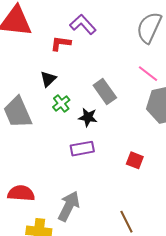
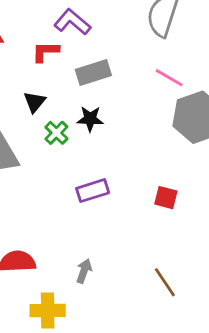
gray rectangle: (105, 92) -> (93, 72), moved, turned -65
black star: (88, 117) -> (90, 119), moved
gray arrow: (69, 206) -> (84, 271), size x0.6

